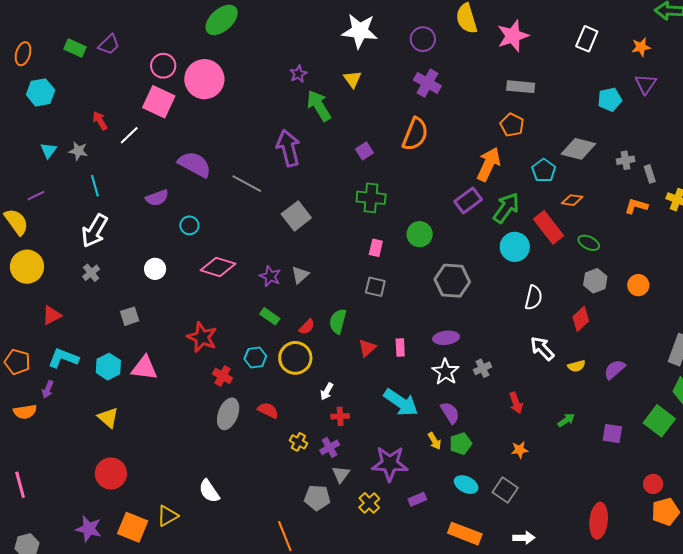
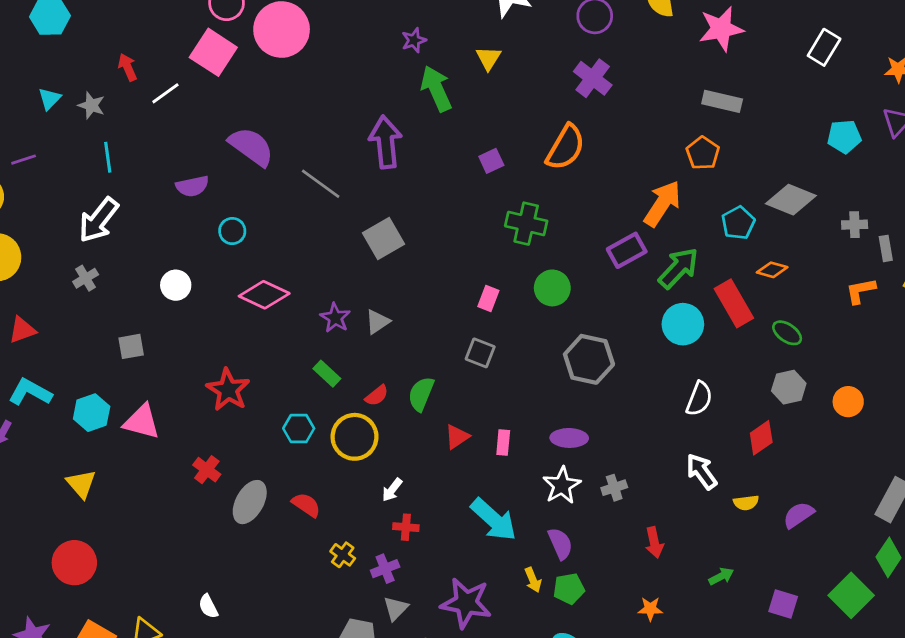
green cross: (371, 198) -> (526, 224), moved
orange L-shape: (636, 206) -> (861, 291), turned -35
red cross: (223, 376) -> (207, 470), moved
white semicircle: (209, 491) -> (208, 606), size x0.7

